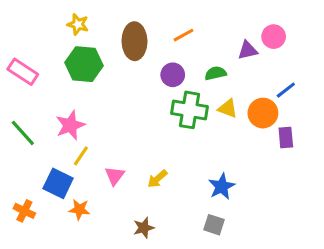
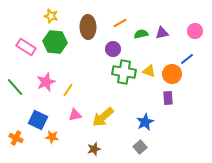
pink circle: (274, 37) -> (195, 31), moved
pink rectangle: (23, 72) -> (26, 47), moved
green semicircle: (216, 73) -> (141, 34), moved
purple rectangle: (286, 137) -> (168, 98), moved
yellow line: (81, 156) -> (68, 90), moved
pink triangle: (115, 176) -> (75, 115), turned 40
yellow arrow: (157, 179) -> (103, 117), size x1.6
gray square: (214, 225) -> (140, 147), turned 32

